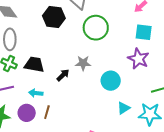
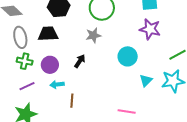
gray star: (83, 63) -> (93, 35), moved
black trapezoid: (34, 64) -> (48, 34), moved
purple circle: (27, 113) -> (50, 65), moved

